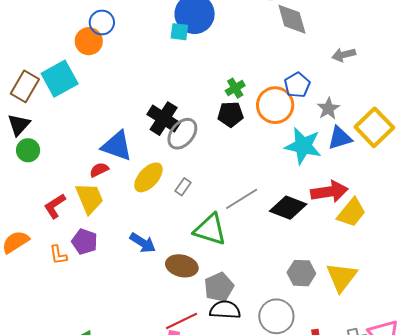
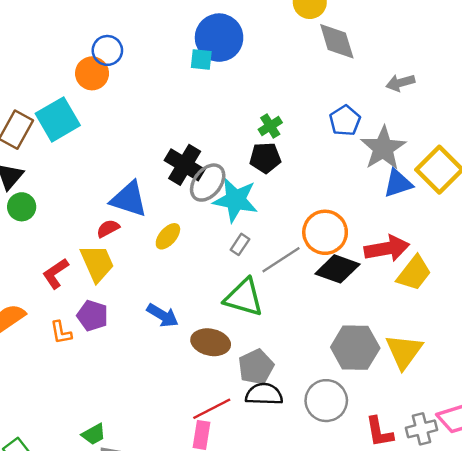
orange circle: (275, 105) -> (325, 232), moved
gray star: (328, 109) -> (383, 148), size x1.6
cyan star: (303, 146) -> (236, 200), moved
yellow ellipse: (148, 177) -> (168, 236), size x0.7
gray rectangle: (183, 187) -> (240, 244), moved
gray hexagon: (301, 273) -> (355, 348), size x1.4

